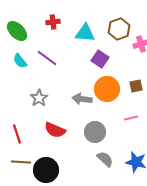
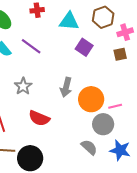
brown square: (136, 86) -> (120, 54), moved
orange circle: (107, 89) -> (91, 99), moved
gray arrow: (82, 99) -> (66, 87), turned -84
gray circle: (95, 132) -> (103, 124), moved

